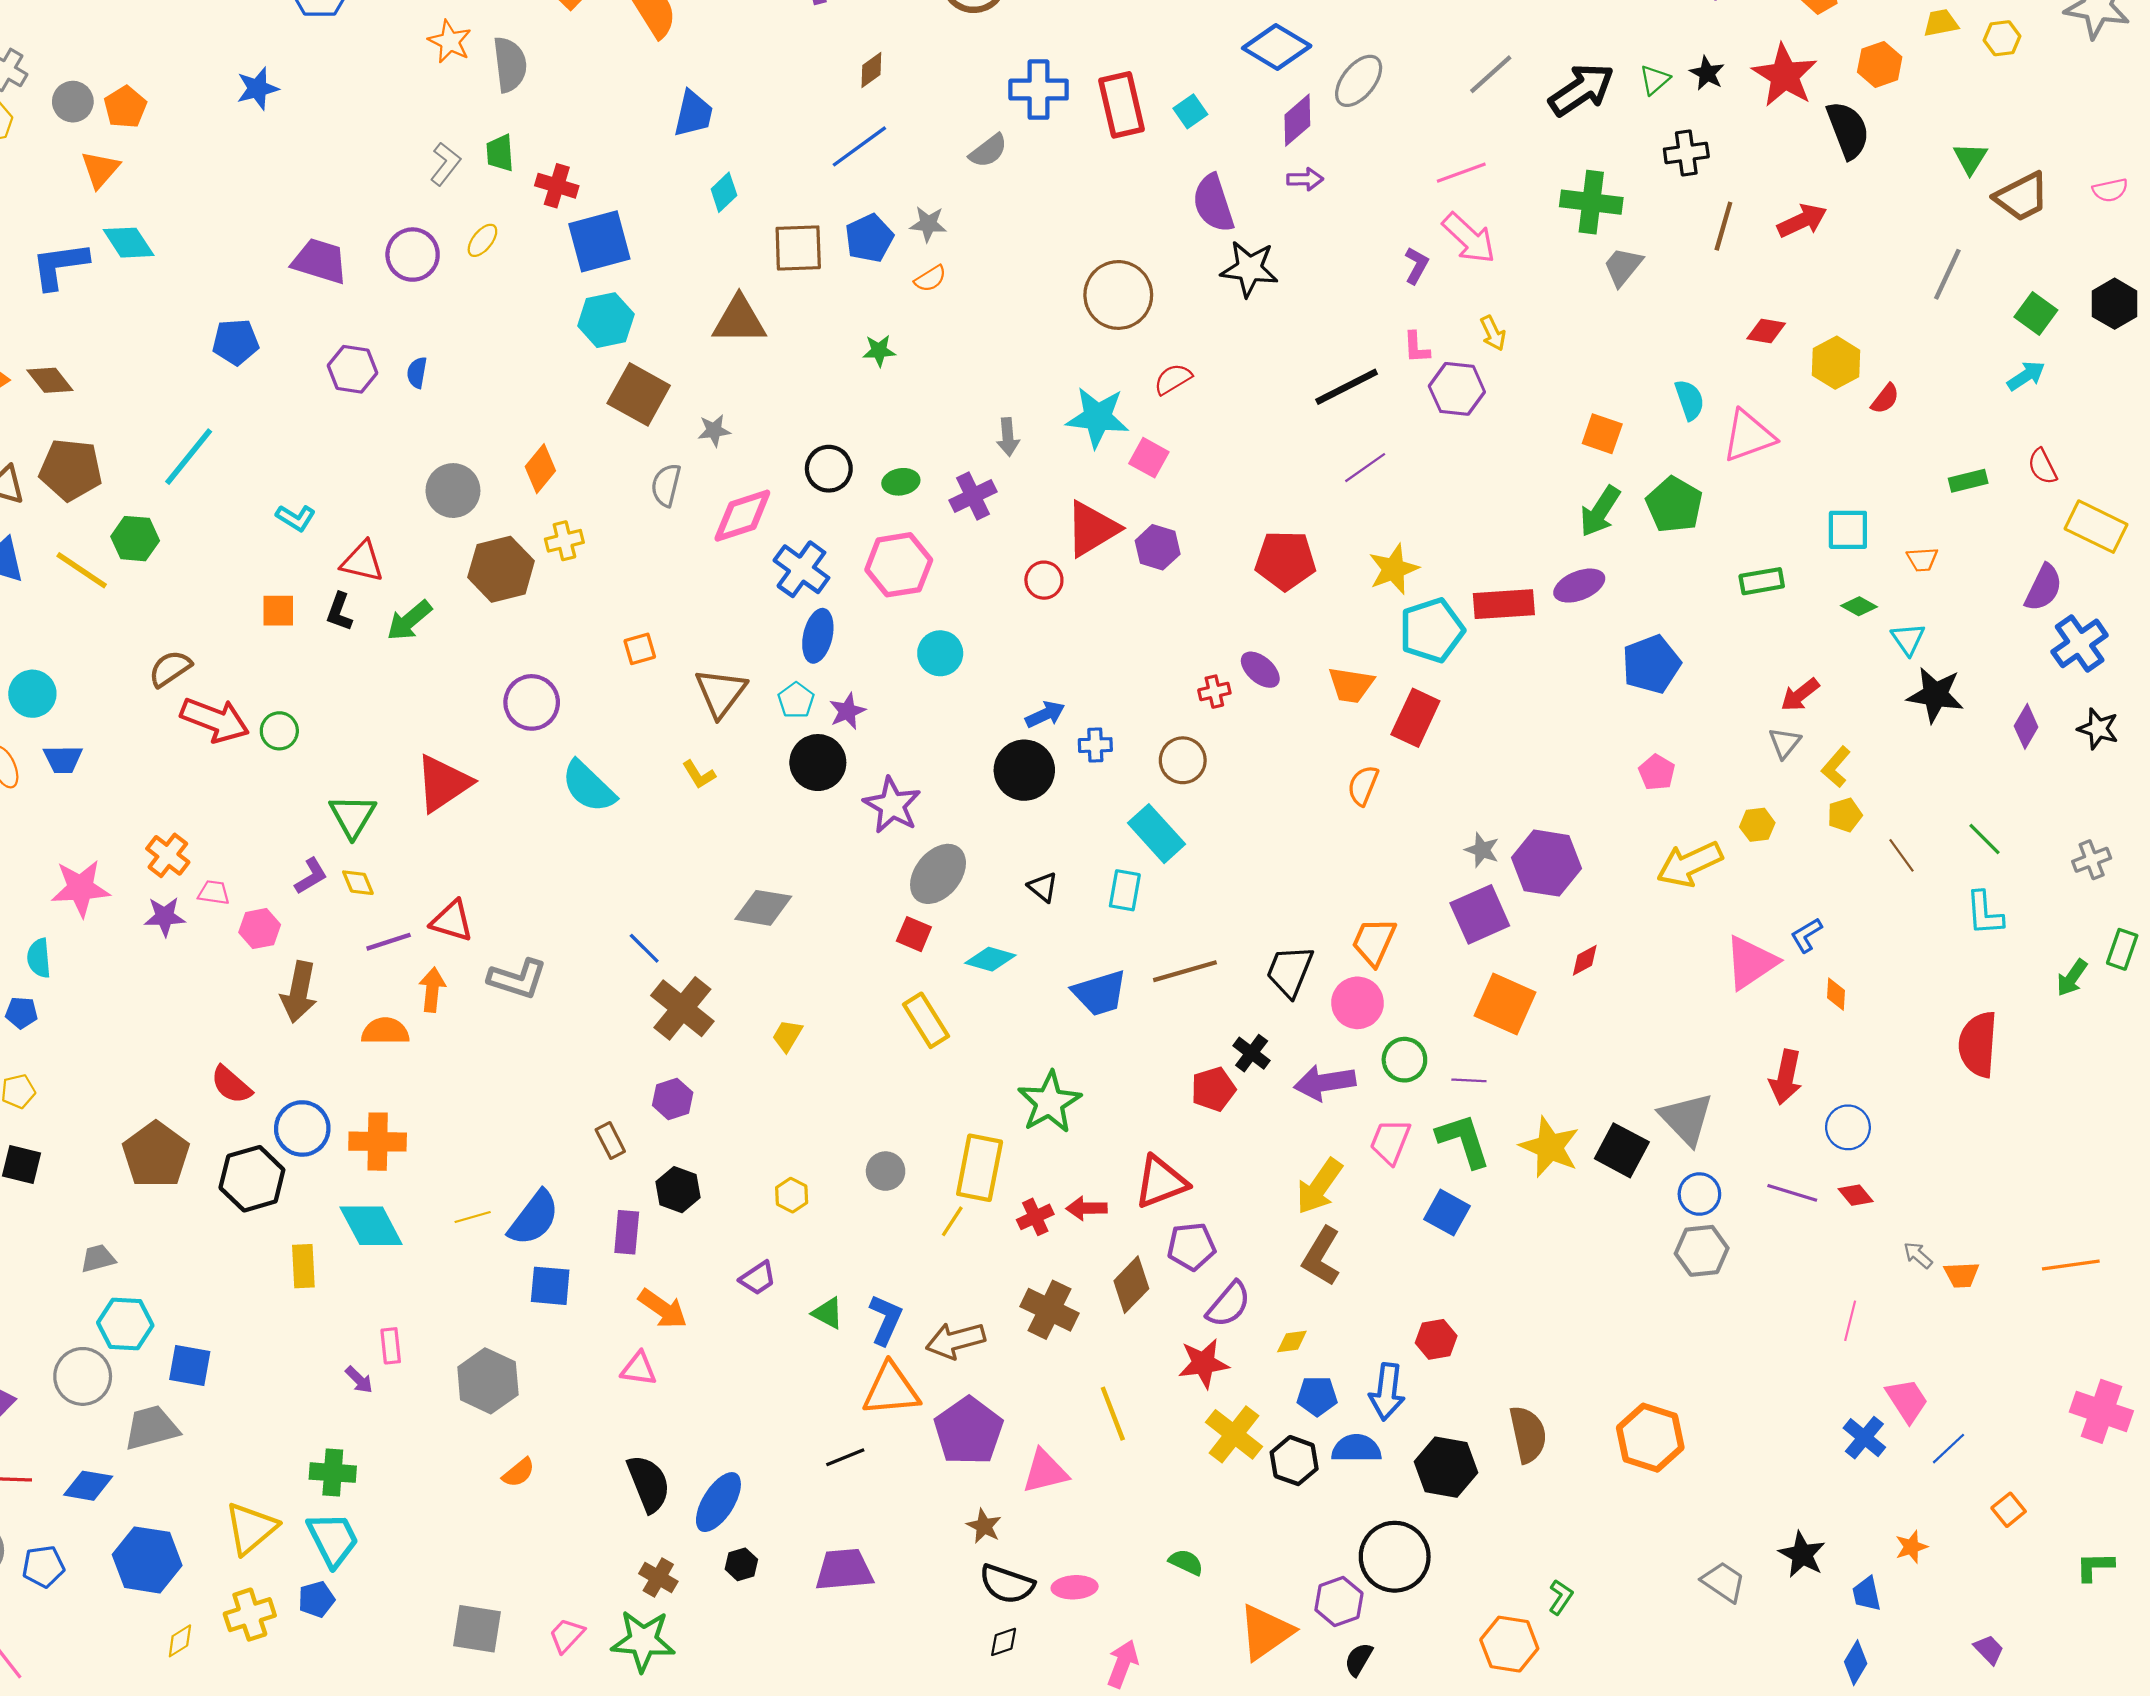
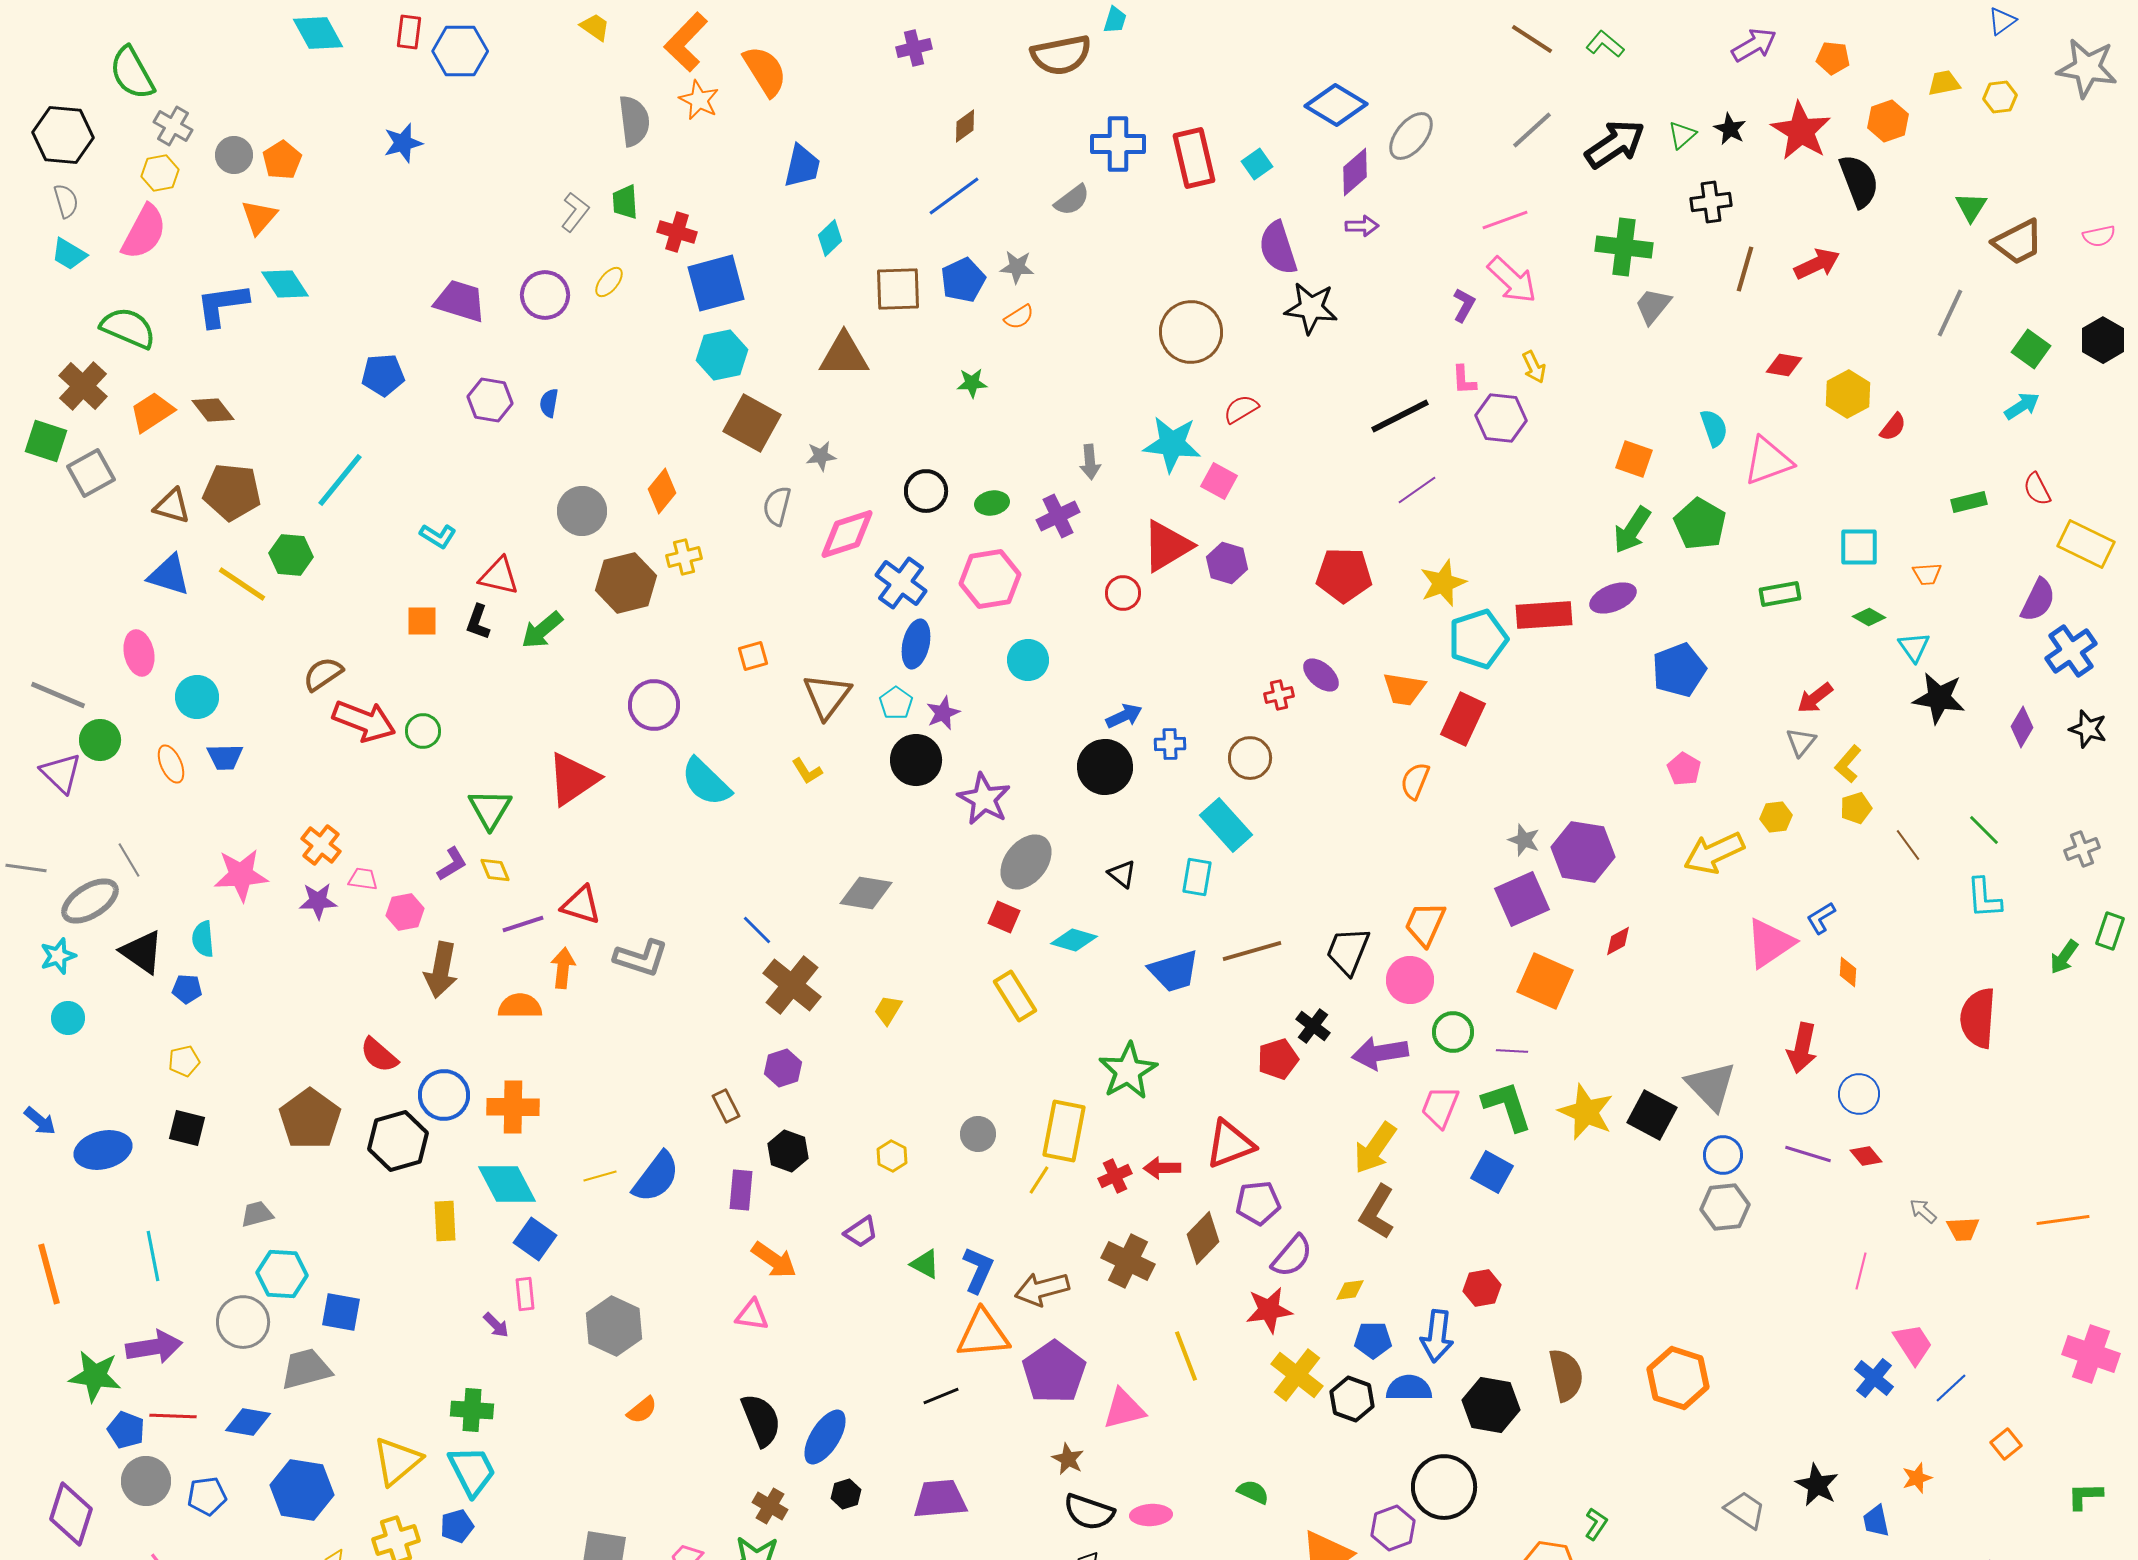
orange star: (450, 42) -> (699, 100), moved
blue square: (550, 1286) -> (535, 1239), moved, turned 30

